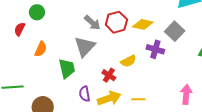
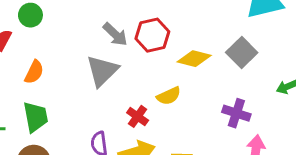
yellow diamond: (143, 24) -> (194, 59), moved
purple cross: (155, 49) -> (236, 113), moved
green trapezoid: (67, 68) -> (36, 117), moved

